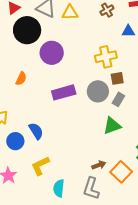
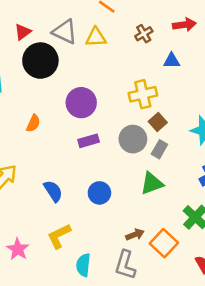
purple circle: (52, 53) -> (81, 103), moved
brown square: (117, 78) -> (158, 122), turned -32
purple rectangle: (64, 92) -> (89, 141), size x0.7
blue circle: (15, 141) -> (99, 193), moved

